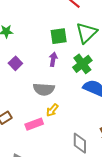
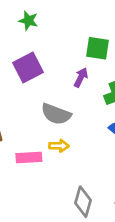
purple square: (15, 63) -> (28, 68), size x1.5
yellow arrow: (52, 110) -> (59, 146), turned -144

